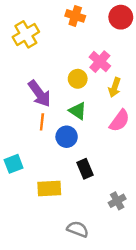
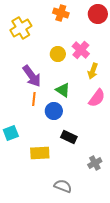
yellow circle: (78, 79) -> (58, 54), moved
black rectangle: (85, 169) -> (69, 137), turned -42

